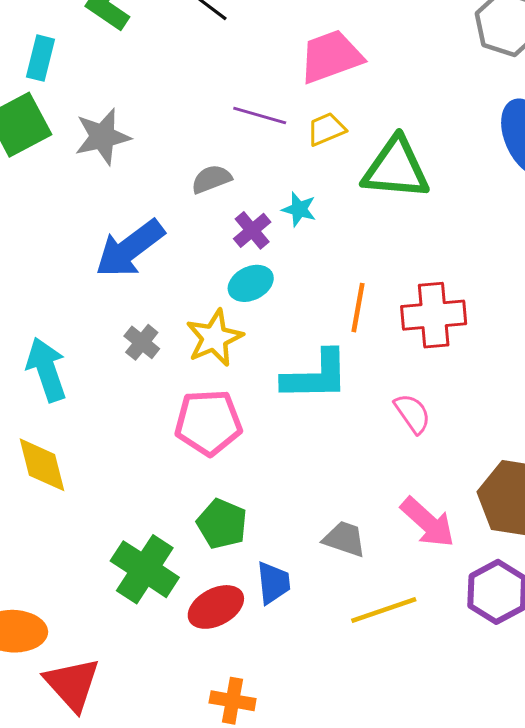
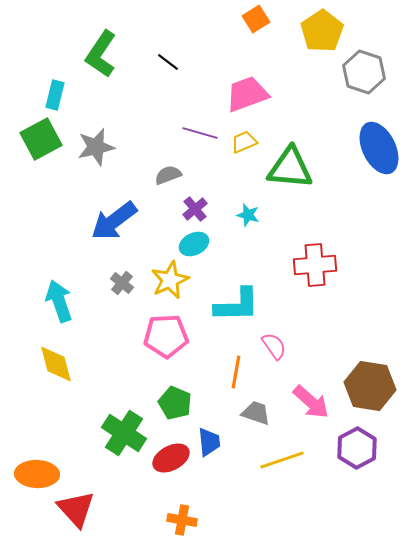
cyan star: (299, 209) -> (248, 215), moved
orange line: (358, 308) -> (236, 372), moved
pink semicircle: (412, 413) -> (274, 346), moved

